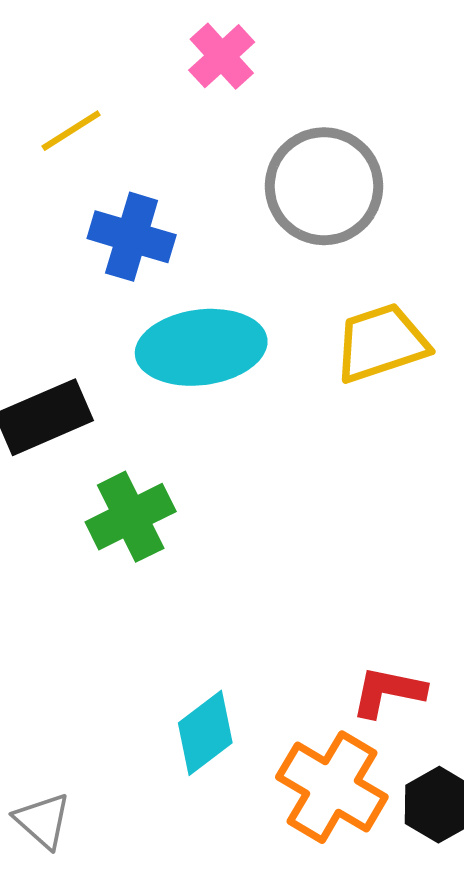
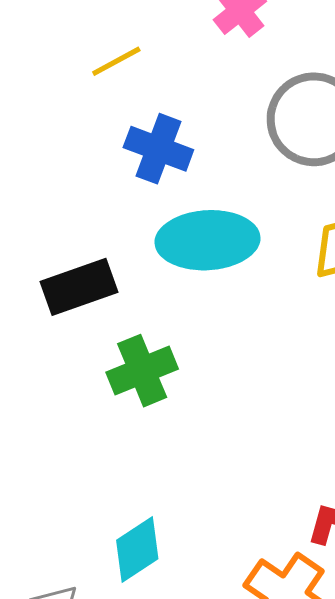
cyan diamond: (205, 733) -> (137, 550), moved

